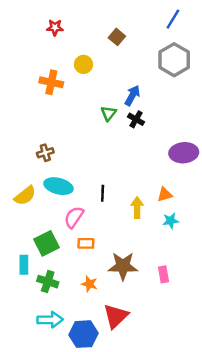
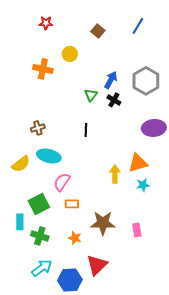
blue line: (173, 19) -> (138, 26), moved
gray hexagon: (174, 60) -> (146, 81), moved
black line: (103, 193) -> (86, 130), moved
orange triangle: (165, 194) -> (138, 163), size x1.5
cyan arrow: (50, 320) -> (42, 268), turned -35

